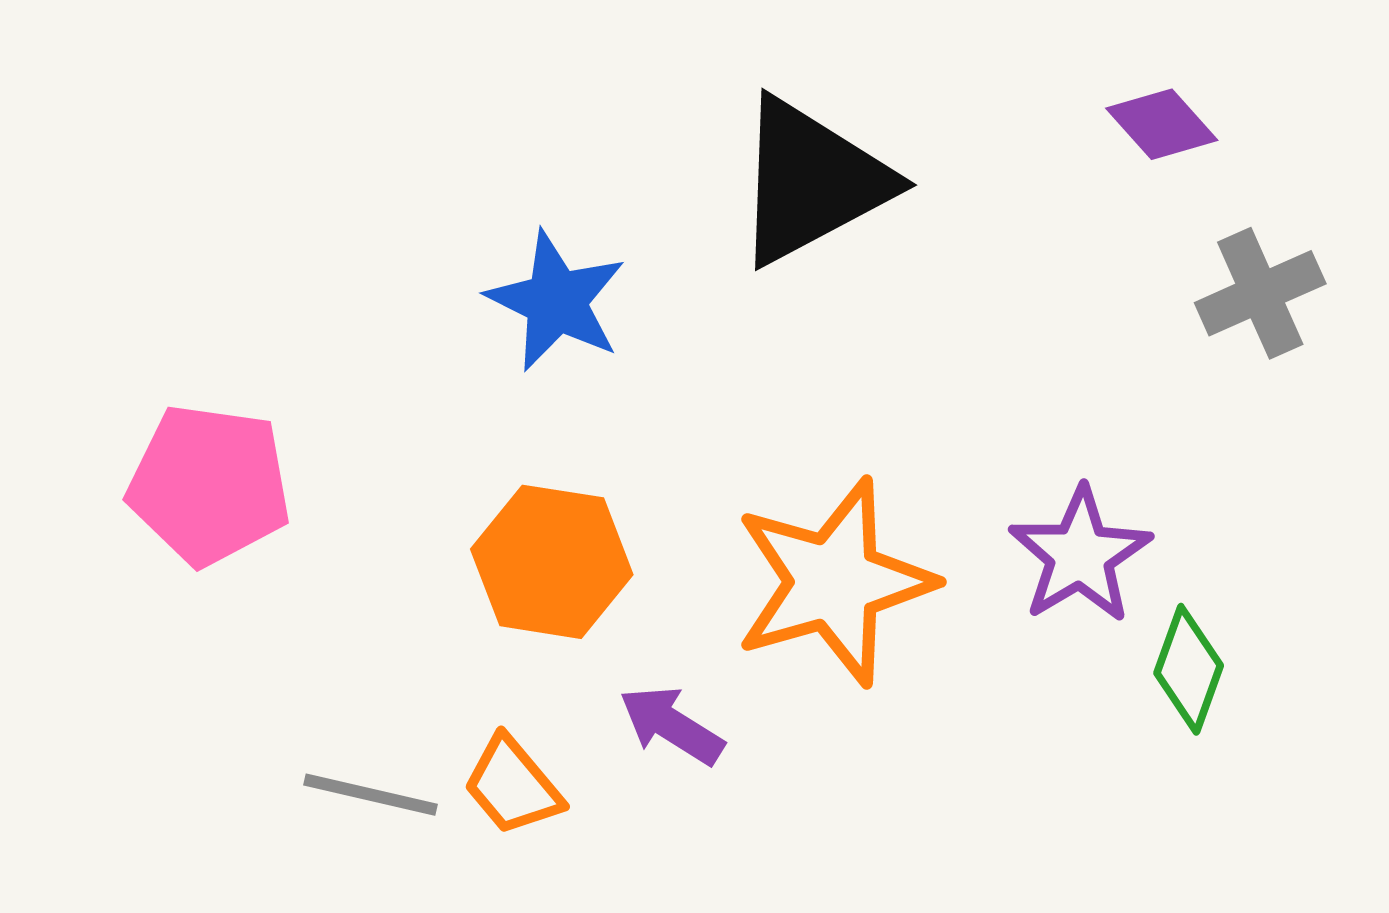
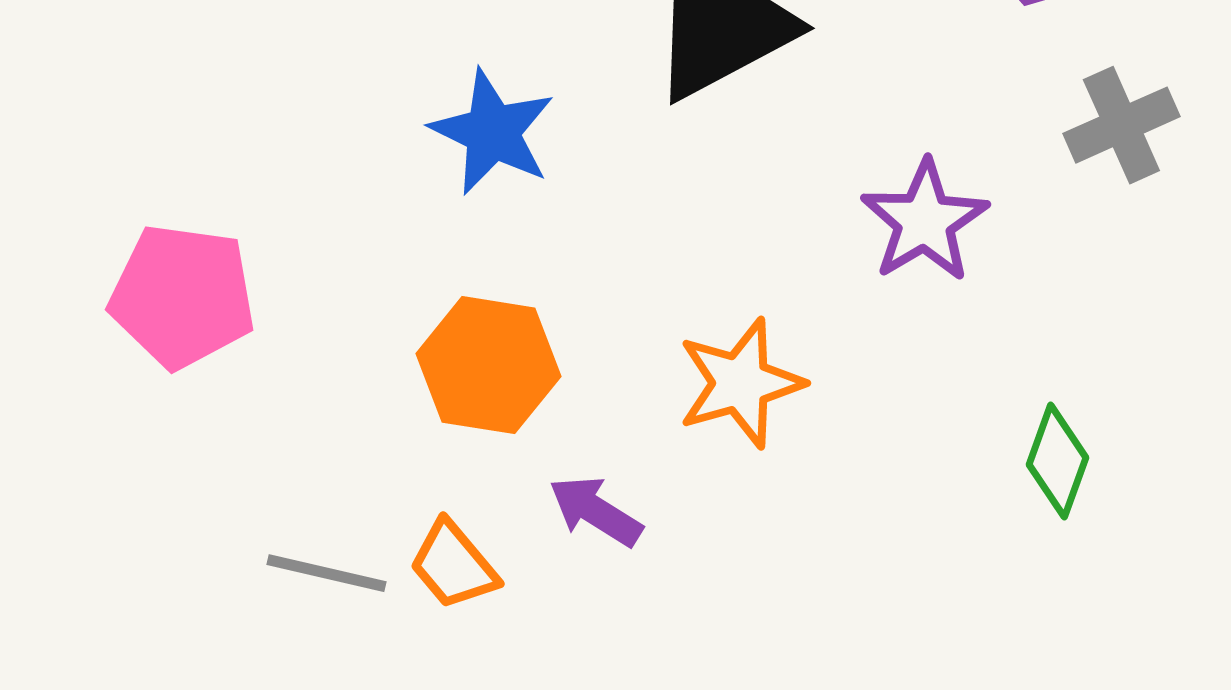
purple star: (1080, 555) -> (924, 221), moved
orange star: (834, 582) -> (740, 383), size x0.7

